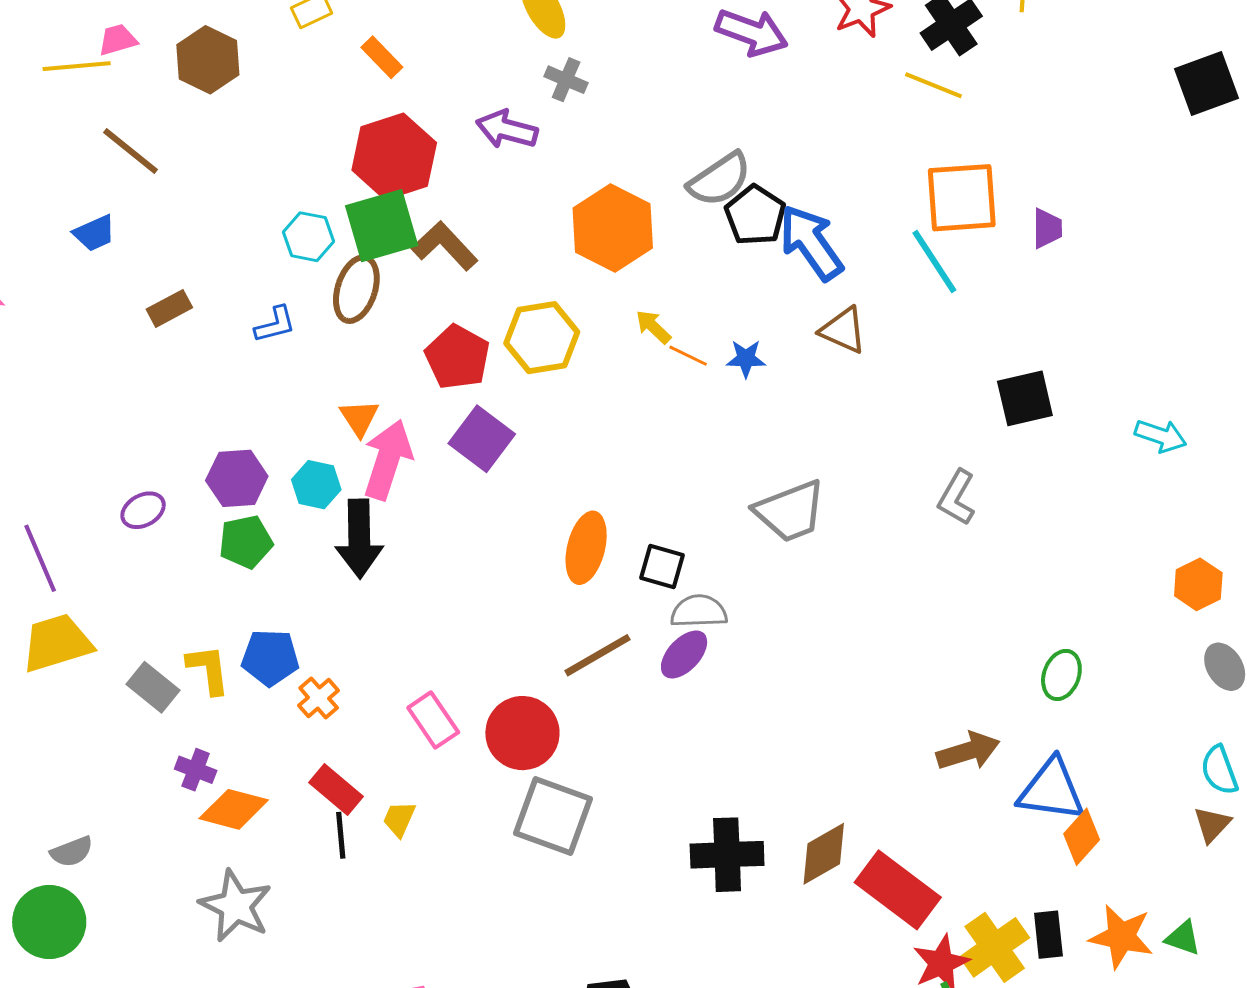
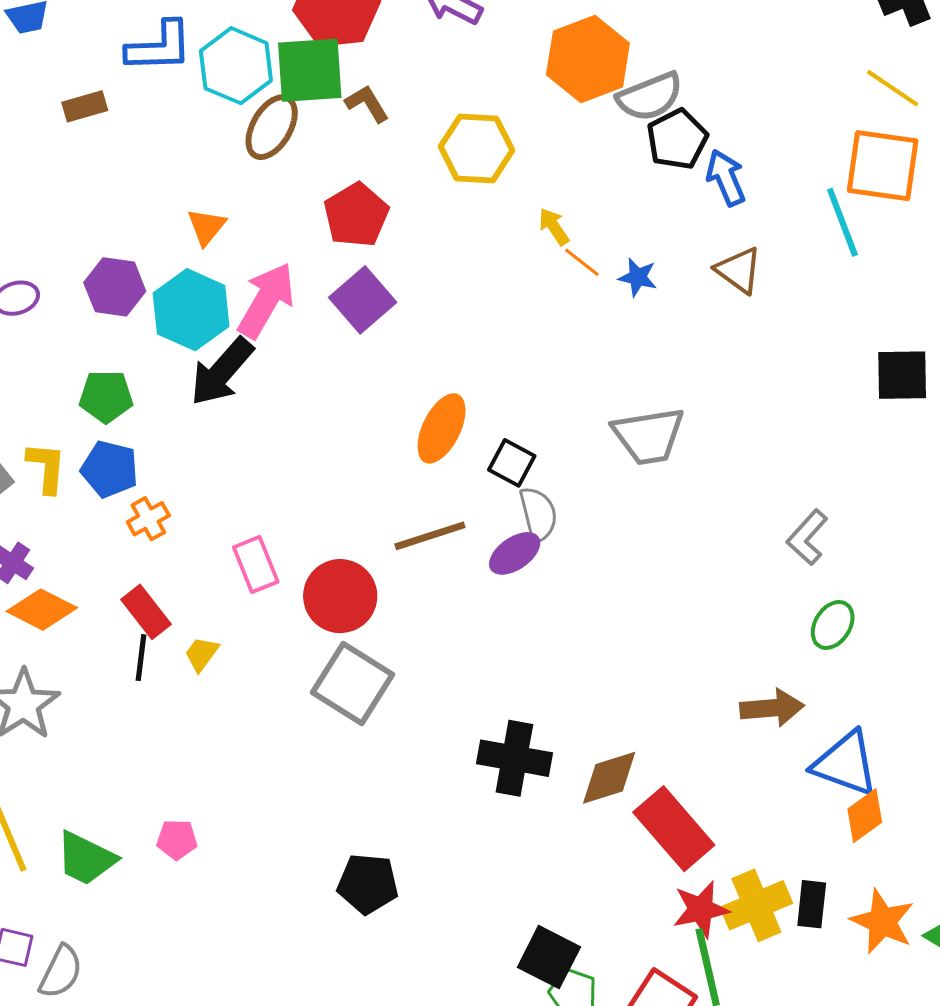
yellow line: (934, 85) -> (893, 88), moved
orange hexagon: (613, 228) -> (588, 59), moved
cyan hexagon: (308, 237) -> (236, 66), size x1.5
blue arrow: (811, 243) -> (726, 178), size x0.7
brown L-shape: (445, 246) -> (367, 104), size x0.7
blue L-shape: (275, 324) -> (159, 47), moved, size x1.6
yellow hexagon: (542, 338) -> (477, 148), moved
orange triangle: (359, 418) -> (207, 227), moved
cyan hexagon: (316, 485) -> (191, 310), size x1.6
gray L-shape: (957, 498) -> (807, 537), moved
black arrow: (359, 539) -> (222, 372), turned 30
green pentagon: (246, 542) -> (106, 396), moved
gray semicircle: (699, 611) -> (538, 514), turned 66
green ellipse: (1061, 675) -> (833, 625), moved

